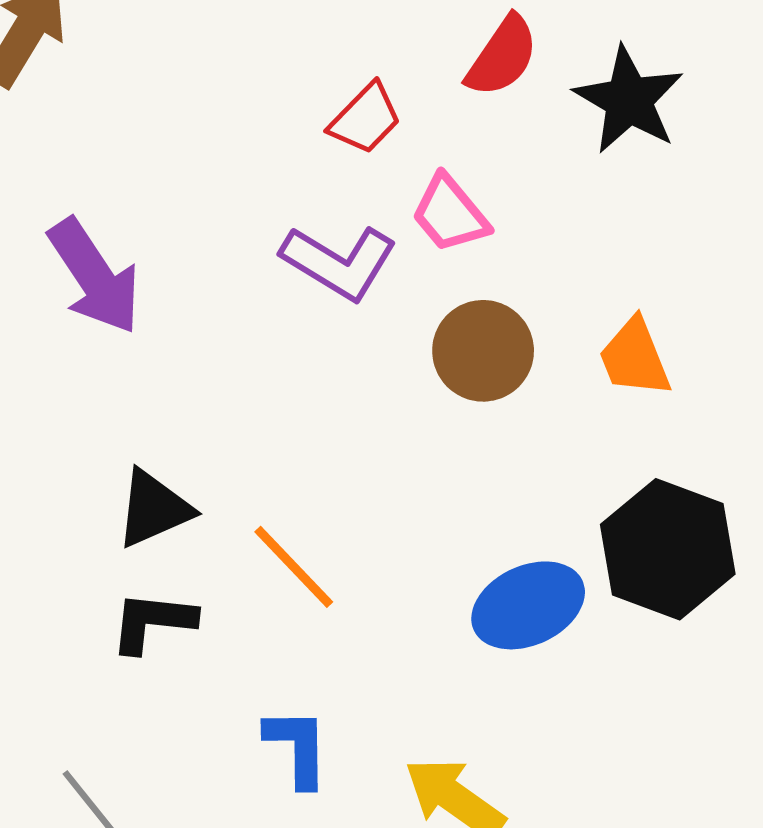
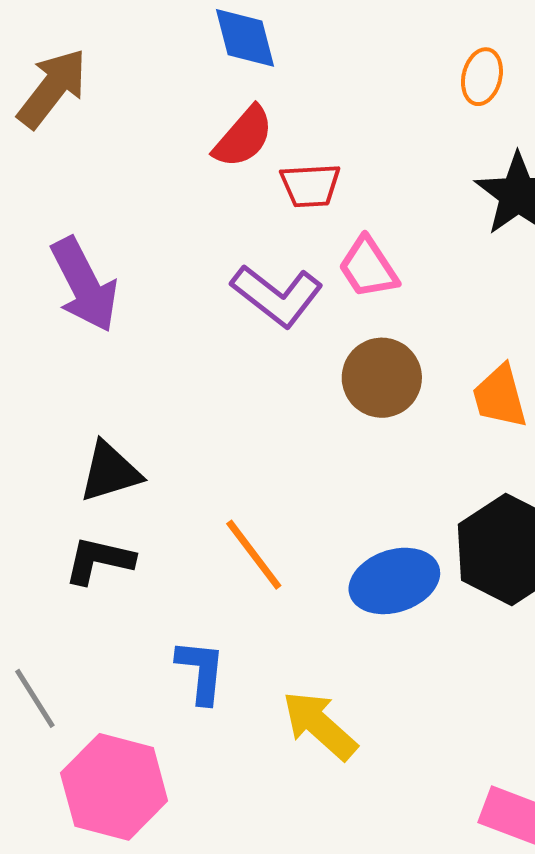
red semicircle: (502, 56) -> (243, 137), moved
red trapezoid: (365, 119) -> (310, 186), turned 36
orange line: (294, 567) -> (254, 555), moved

